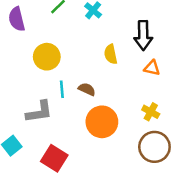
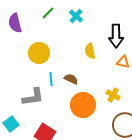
yellow cross: (151, 112) -> (113, 95), moved

